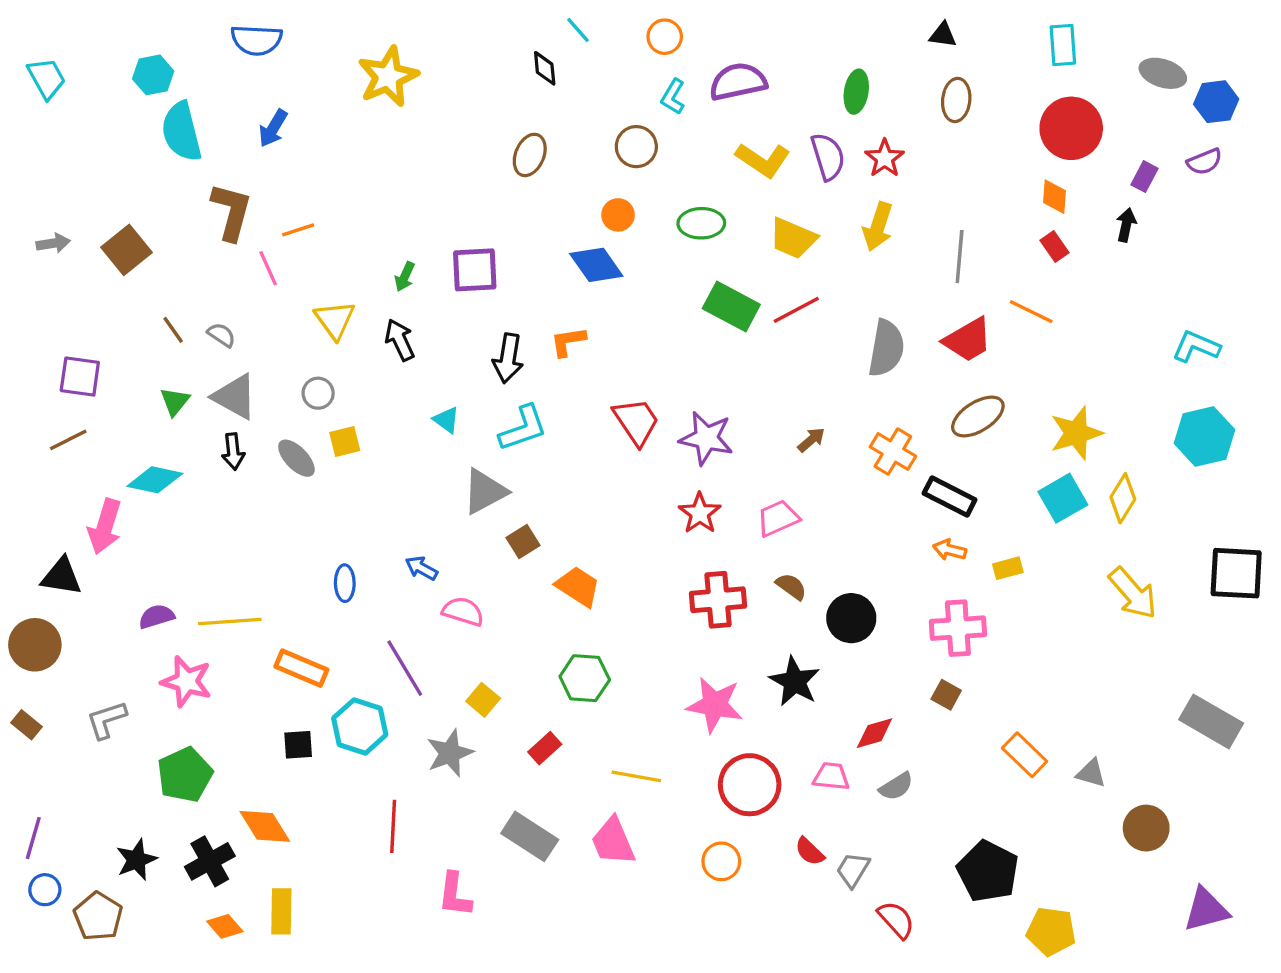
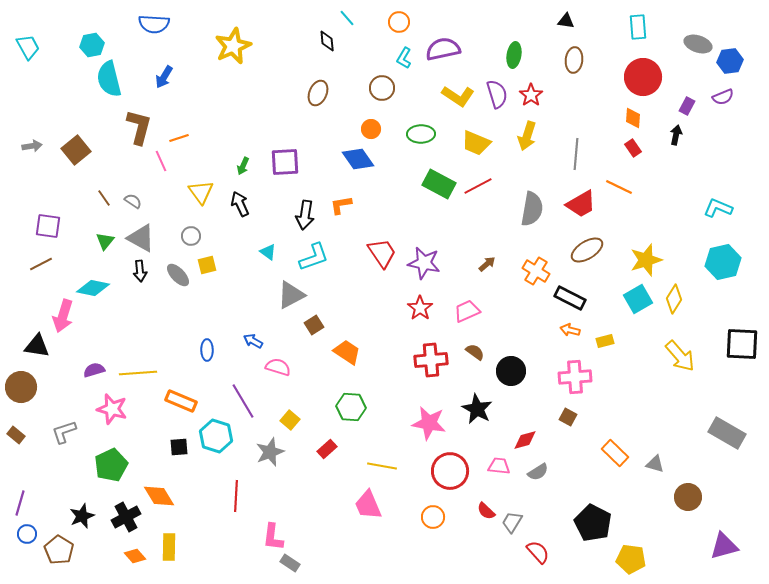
gray rectangle: (530, 836) -> (290, 563), moved, size x0.6

